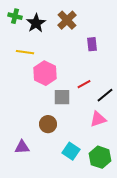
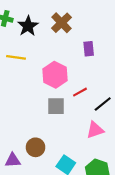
pink hexagon: (45, 73) -> (55, 75), moved
brown circle: (48, 124) -> (36, 147), moved

